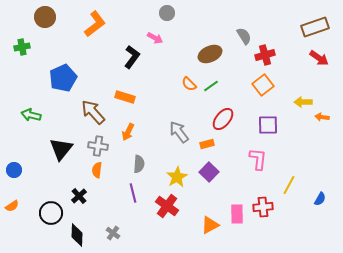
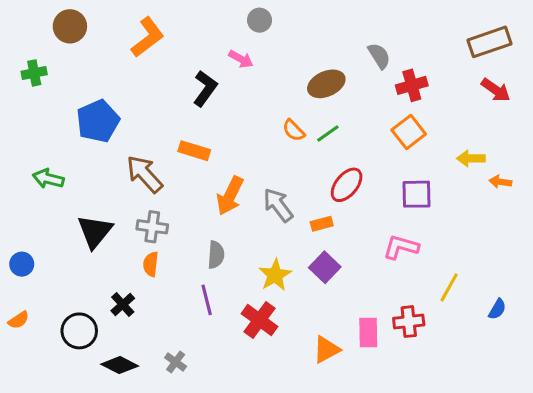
orange arrow: (128, 132) -> (230, 196), moved, size x1.4
pink L-shape: (258, 159) -> (401, 247), turned -80
black diamond: (77, 235) -> (120, 365), turned -65

